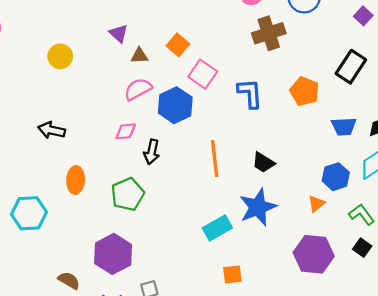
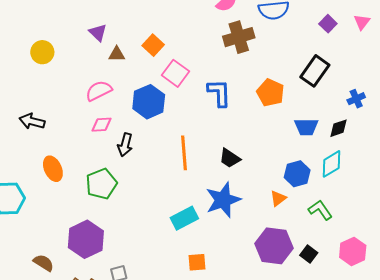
pink semicircle: (138, 89) -> (99, 91), moved
orange ellipse: (76, 180) -> (53, 169), turned -30
black square: (362, 248) -> (309, 254), moved

